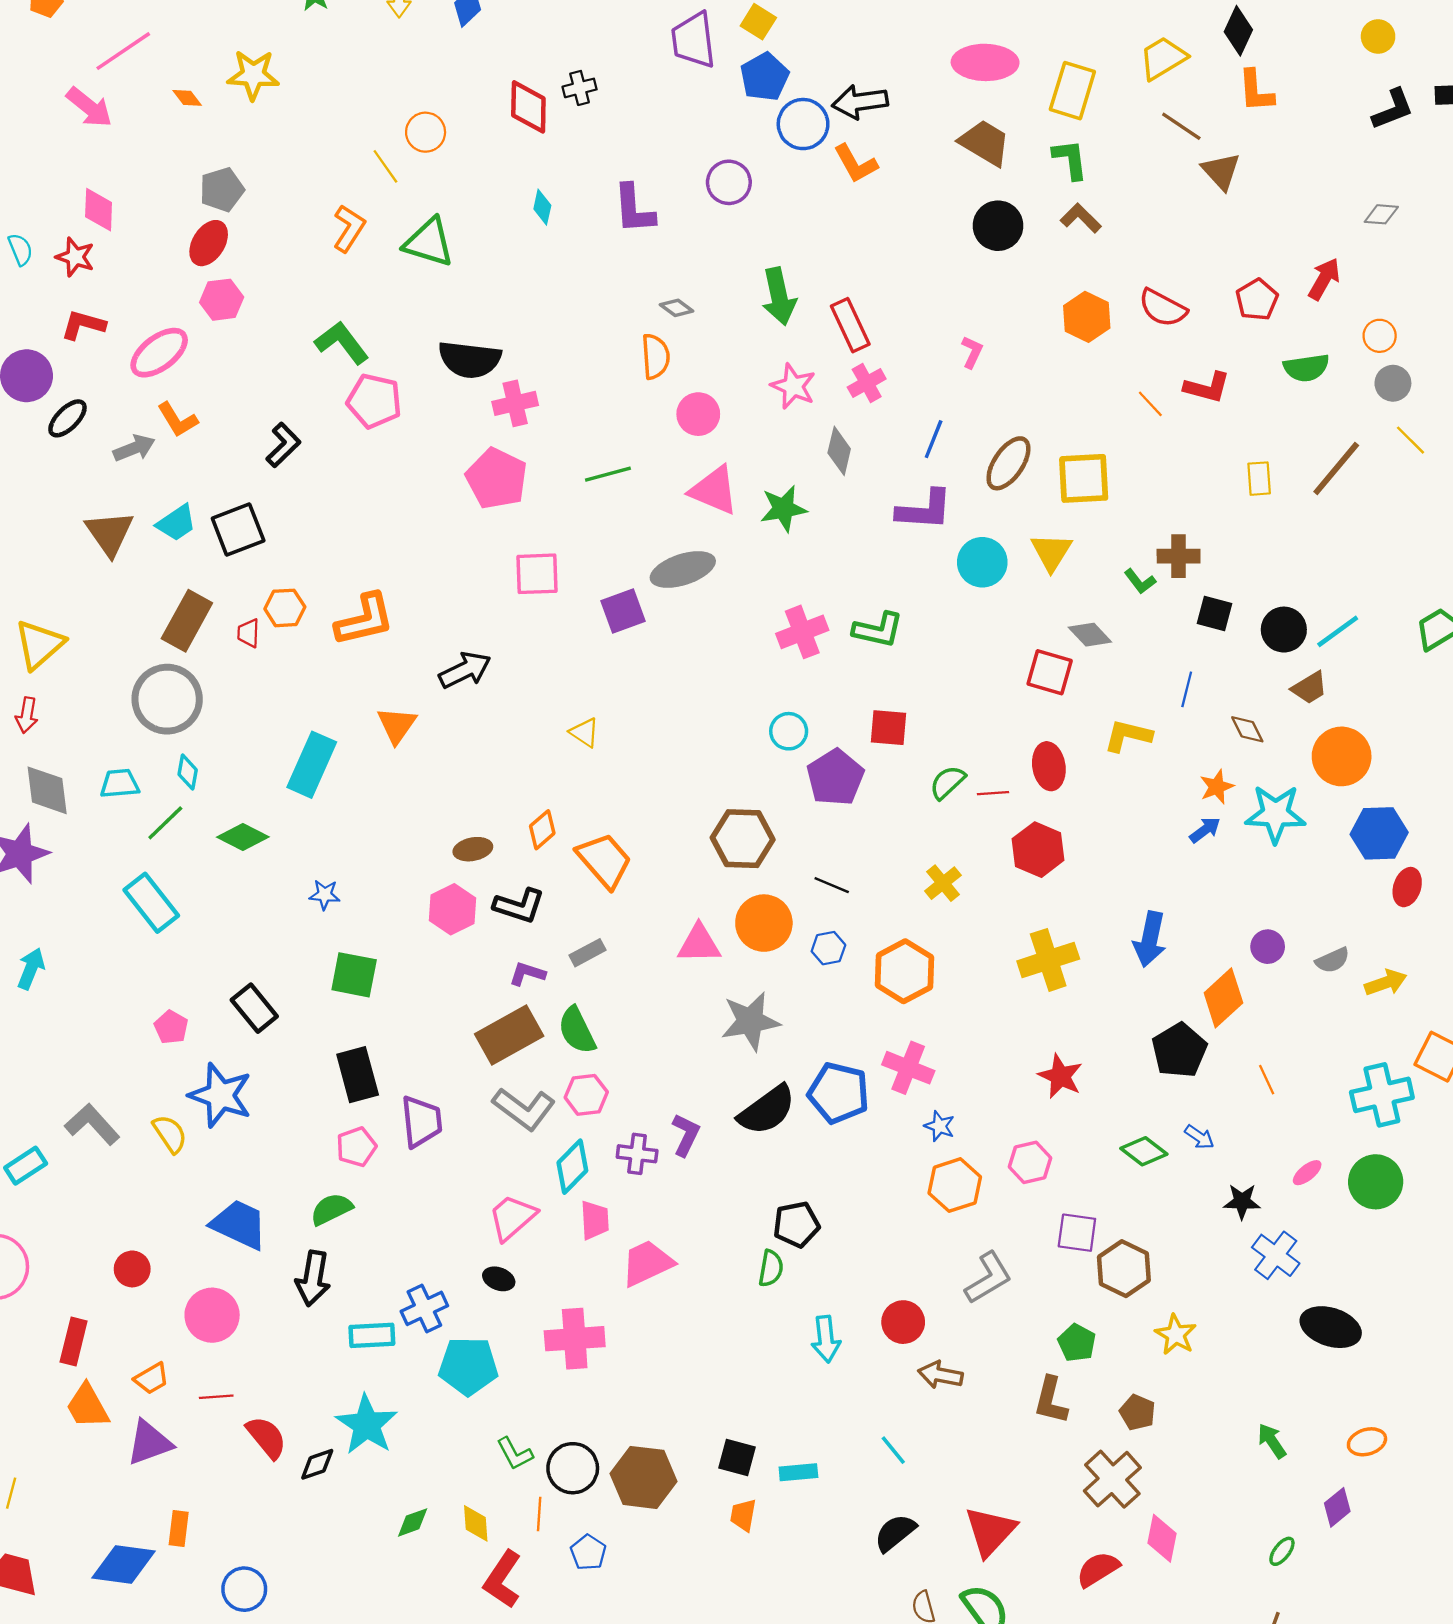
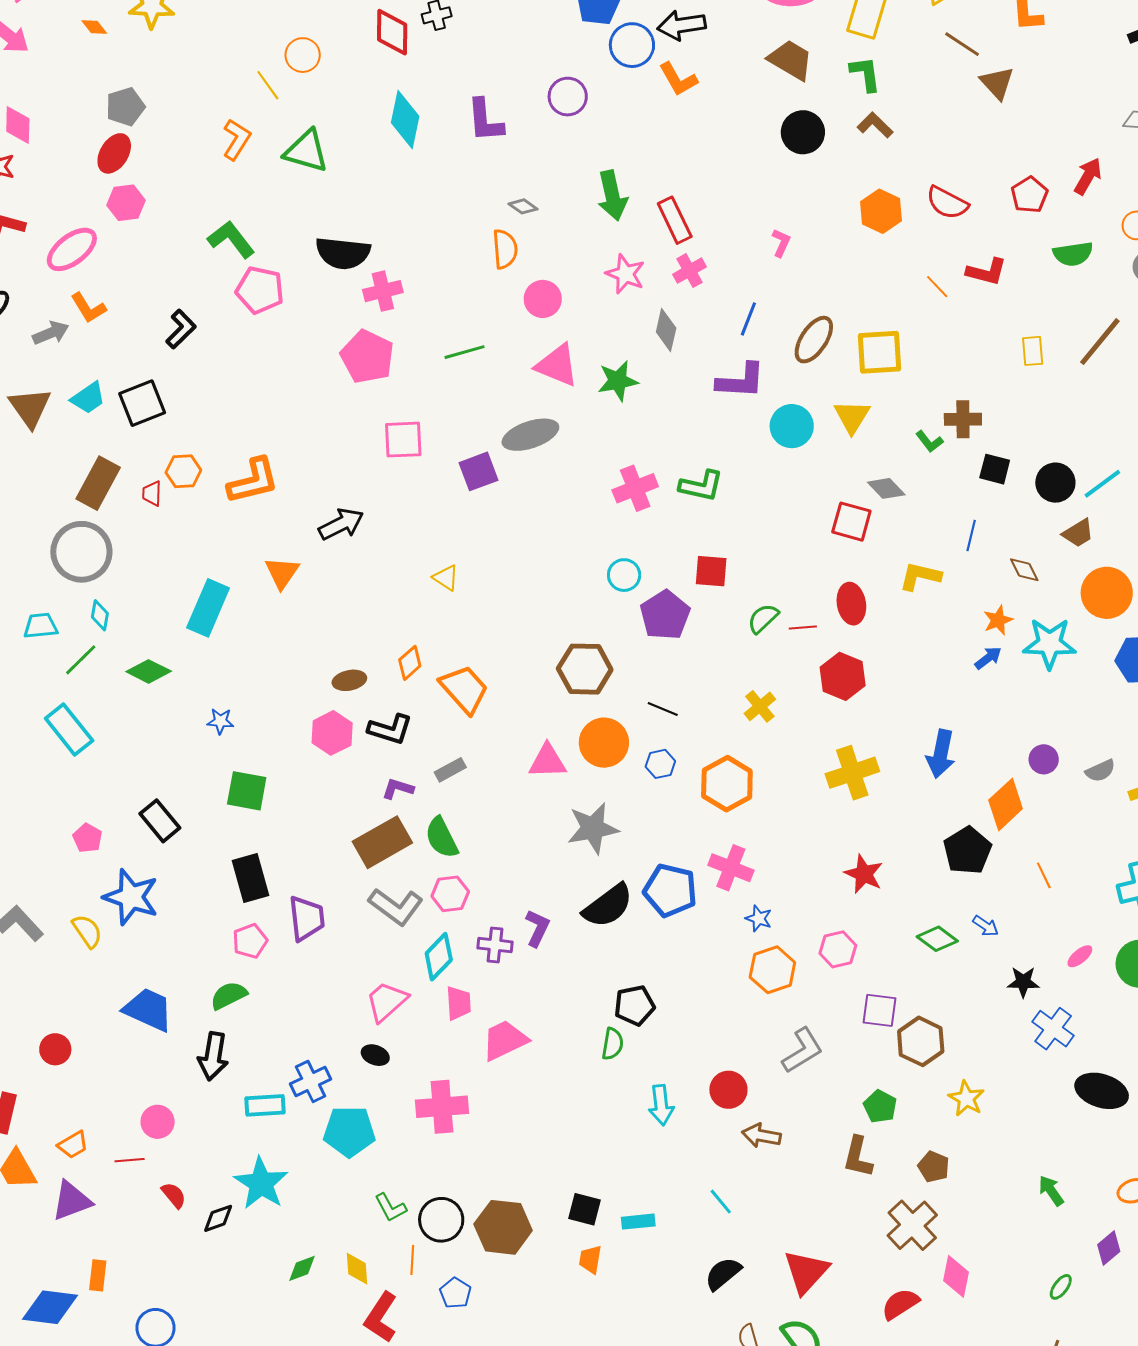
cyan diamond: (542, 207) -> (405, 120), size x1.8
pink circle: (212, 1315) -> (158, 1122), moved, size x0.7
red semicircle: (266, 1437) -> (174, 1195), size x0.7

